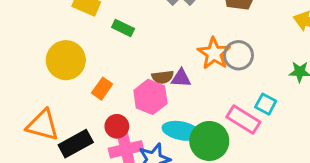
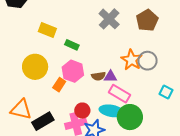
pink hexagon: (150, 97) -> (73, 71), moved
pink rectangle: (243, 119) -> (120, 94), moved
red circle: (117, 126) -> (82, 111), moved

